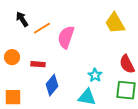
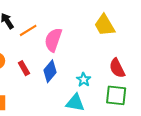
red rectangle: (38, 64) -> (24, 68), turned 56
blue diamond: (52, 85) -> (50, 71), moved

